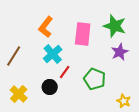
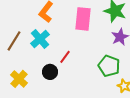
cyan cross: (53, 54) -> (40, 39), moved
green pentagon: (95, 79) -> (109, 66), moved

